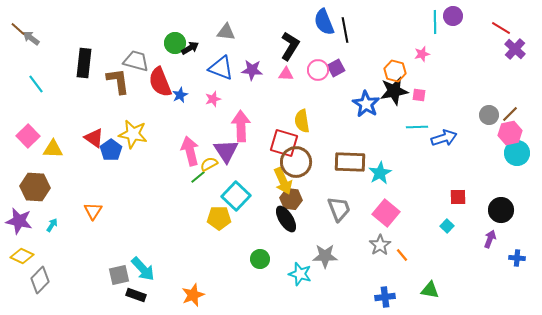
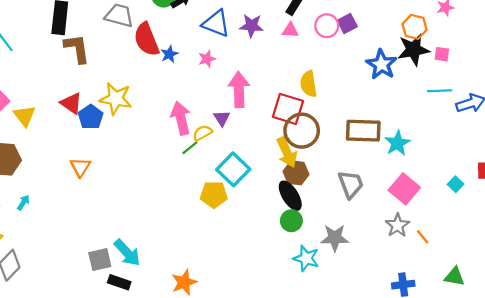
brown L-shape: (118, 81) -> (77, 49), moved
yellow triangle: (53, 149) -> (25, 116), turned 50
purple triangle: (226, 151) -> (222, 118), size x0.6
orange triangle: (93, 211) -> (80, 167), moved
cyan square: (447, 226) -> (456, 184), moved
green circle: (260, 259) -> (291, 221), moved

